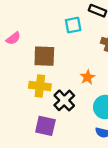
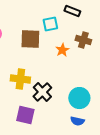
brown square: (44, 56) -> (30, 39), moved
orange star: (88, 77) -> (62, 50), moved

